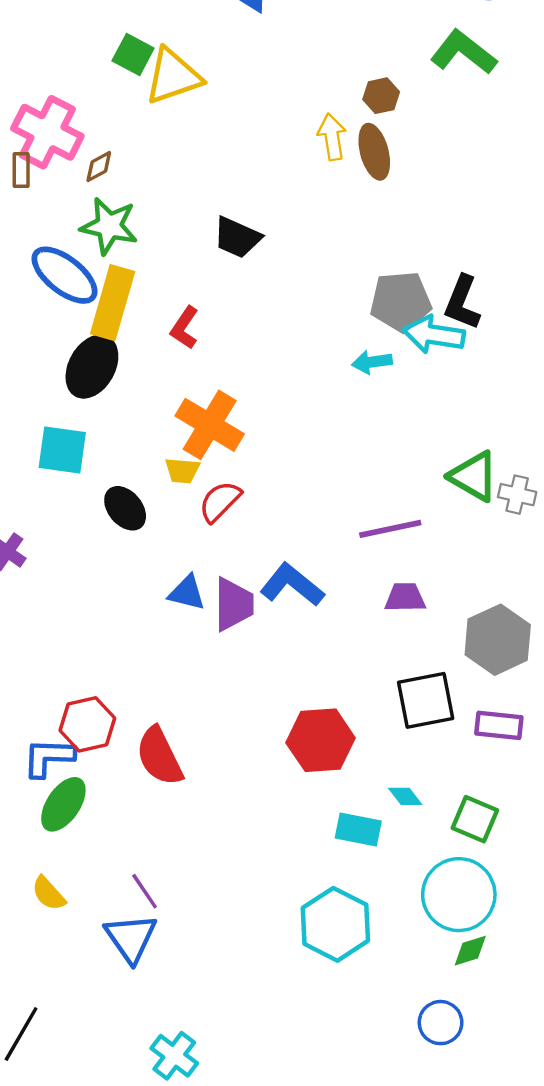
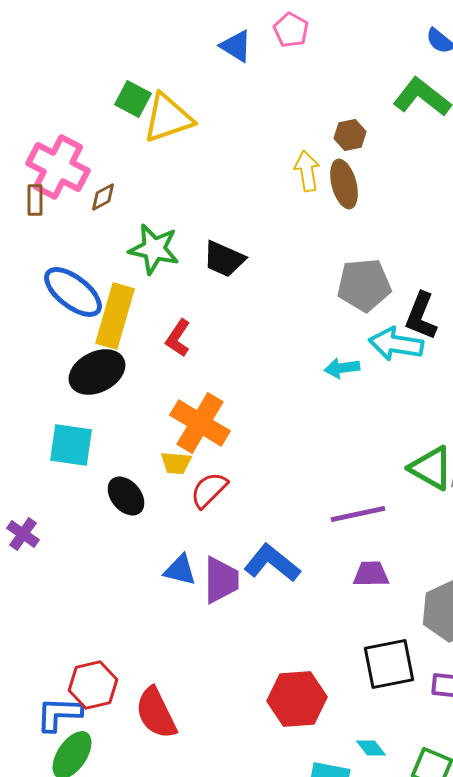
green star: (109, 226) -> (154, 249), moved
gray pentagon: (401, 301) -> (364, 285), moved
black ellipse: (92, 367) -> (97, 372), turned 34

